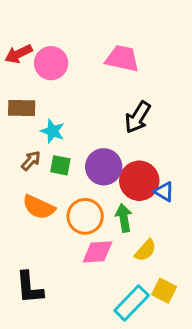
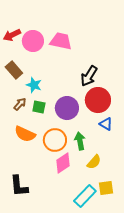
pink trapezoid: (122, 59) -> (61, 41), moved
brown rectangle: (22, 108) -> (14, 70), turned 48
red circle: (139, 181) -> (98, 100), moved
pink diamond: (97, 252) -> (63, 163), turned -30
yellow square: (164, 291) -> (106, 188), turned -35

